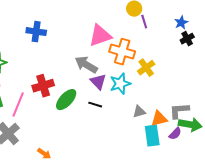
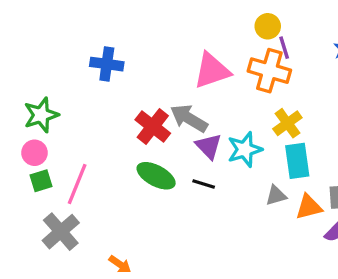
orange cross: (122, 52) -> (269, 71), moved
red cross: (43, 86) -> (153, 126), moved, turned -35
green ellipse: (66, 100) -> (156, 176), turned 75
cyan rectangle: (152, 136) -> (297, 161), moved

